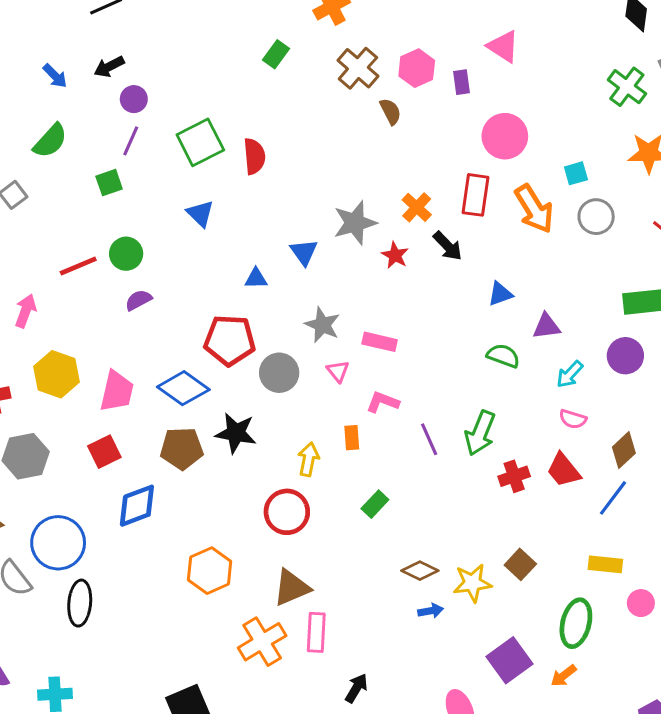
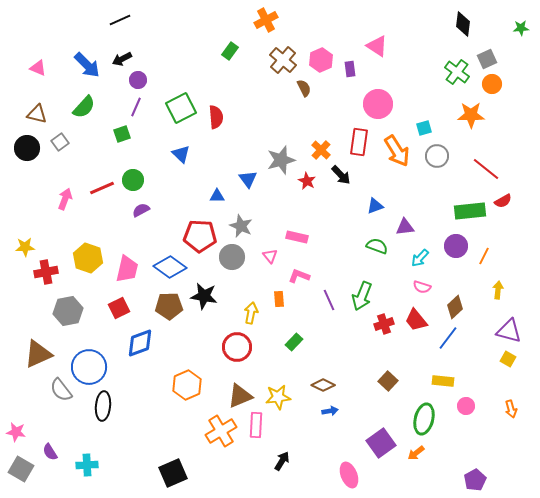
blue arrow: (55, 76) -> (87, 65), size x1.6
pink arrow: (26, 311) -> (65, 199), moved
gray star: (322, 325) -> (241, 226), moved
yellow star: (472, 583) -> (278, 397), moved

